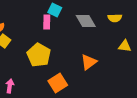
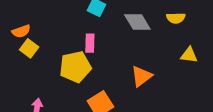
pink rectangle: (47, 22) -> (90, 43), moved
yellow pentagon: (39, 55) -> (75, 67), turned 30

